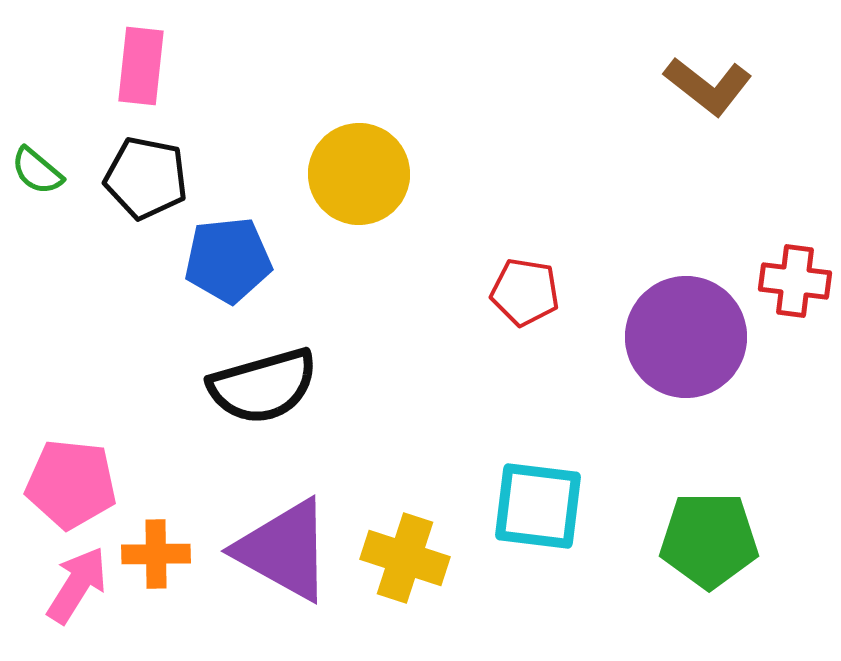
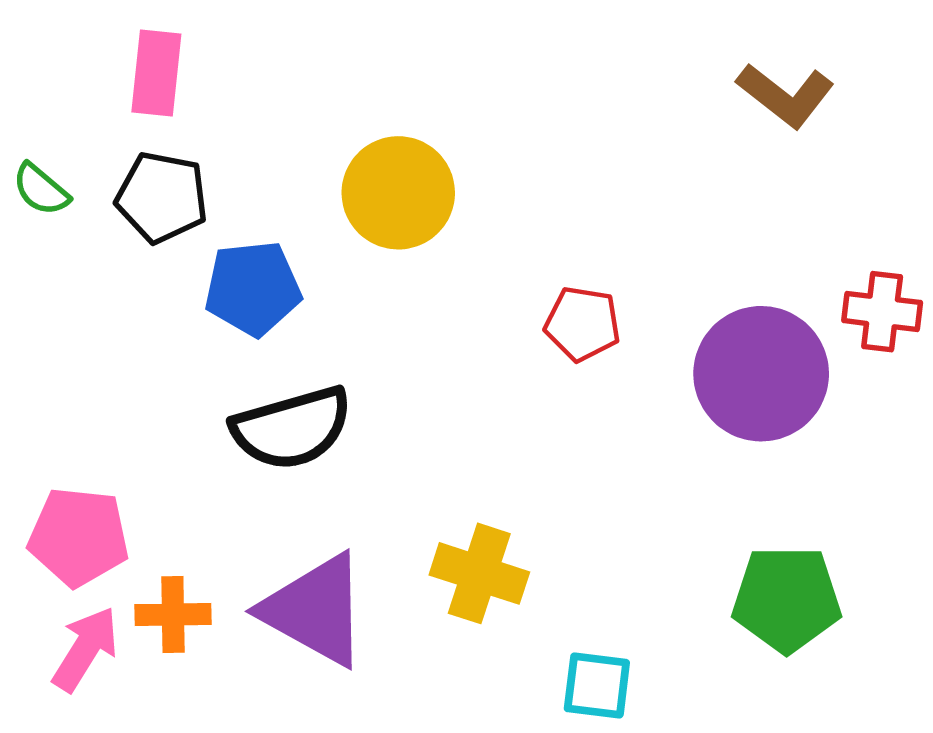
cyan square: (538, 506) -> (597, 686), moved, size x0.7
yellow cross: (405, 558) -> (479, 573), moved

